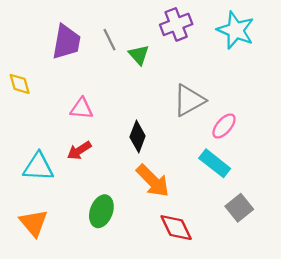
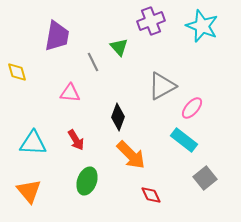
gray line: (110, 40) -> (93, 62), moved
red arrow: (79, 151) -> (76, 140), moved, turned -90
red diamond: (176, 228) -> (151, 195), size x0.7

